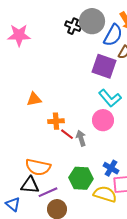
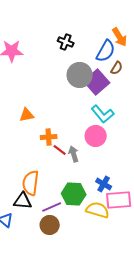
gray circle: (92, 21) -> (80, 75), moved
purple square: (104, 66) -> (97, 82), turned 30
orange semicircle: (38, 167) -> (31, 183), turned 85
purple line: (48, 192) -> (52, 207), moved

